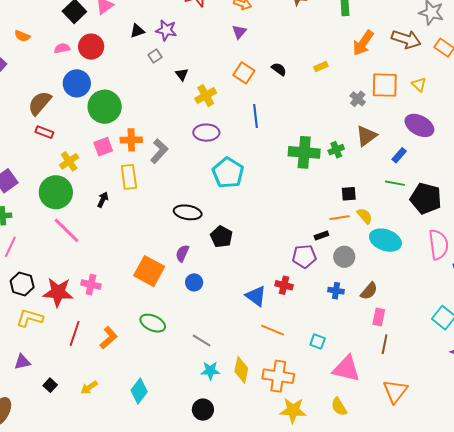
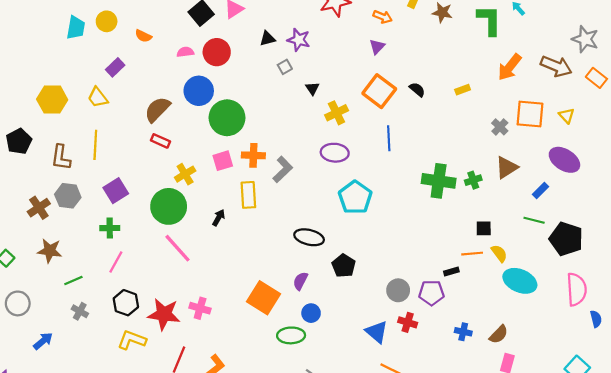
orange square: (244, 73) -> (379, 91), size x1.4
gray circle: (344, 257) -> (398, 290), moved
green ellipse: (153, 323) -> (291, 335), moved, turned -30

